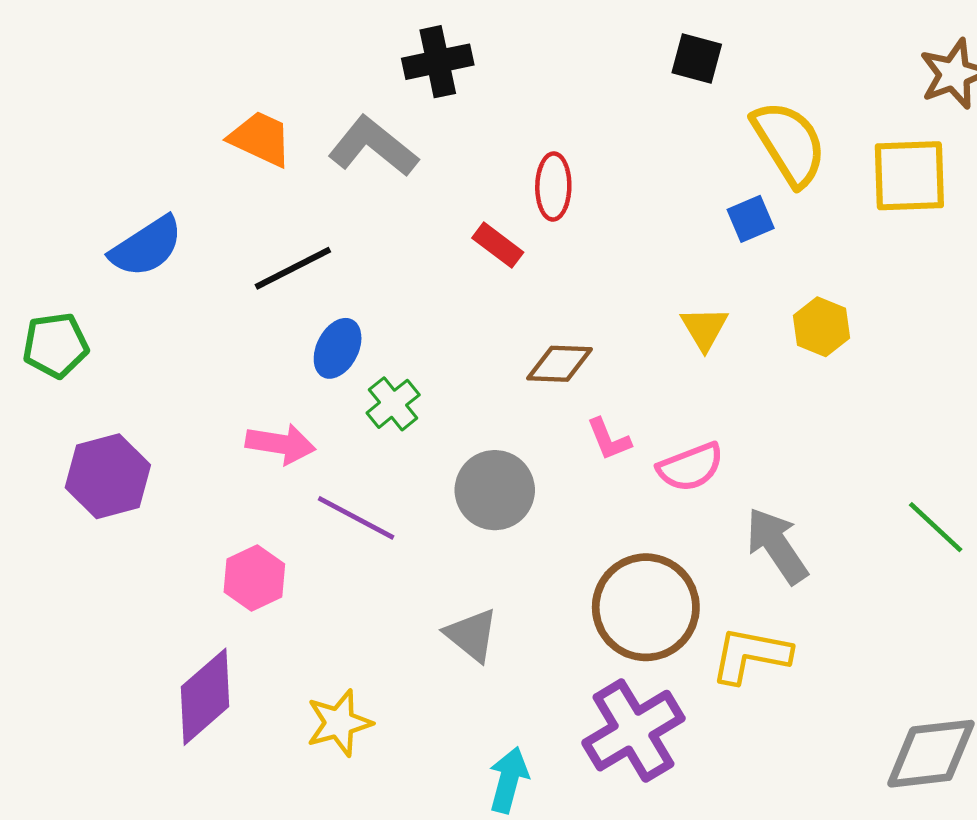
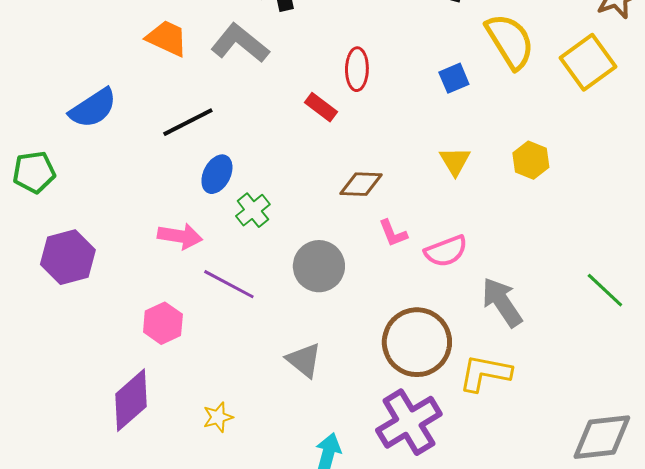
yellow square: (909, 176) -> (588, 62), turned -34
blue square: (751, 219) -> (454, 78), moved
yellow star: (339, 723) -> (218, 417), size x0.7

